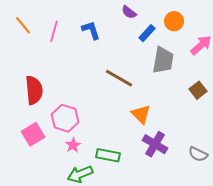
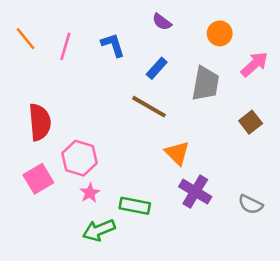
blue rectangle: (147, 33) -> (157, 68), moved

